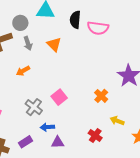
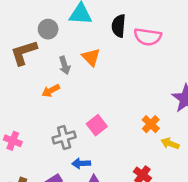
gray arrow: (28, 43) -> (65, 65), moved
gray cross: (34, 107) -> (64, 137), turned 36
yellow arrow: (117, 121) -> (170, 143), moved

